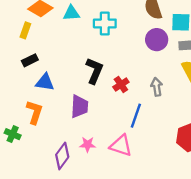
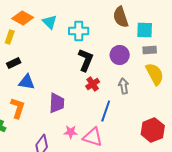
cyan triangle: (71, 13) -> (50, 22), turned 49
purple circle: (157, 40) -> (120, 55), moved
black L-shape: (94, 71) -> (86, 60), moved
pink star: (88, 144) -> (71, 132), moved

